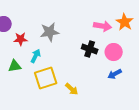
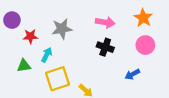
pink arrow: (103, 26) -> (105, 22), moved
pink circle: (114, 52) -> (145, 45), moved

